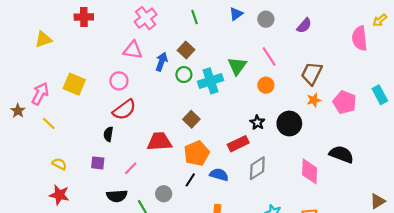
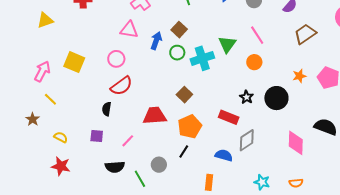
brown trapezoid: (312, 73) -> (305, 34), moved, turned 30
brown star: (18, 111) -> (33, 119), moved
red rectangle: (238, 144) -> (229, 117), turned 48
blue semicircle: (219, 175) -> (224, 155), moved

